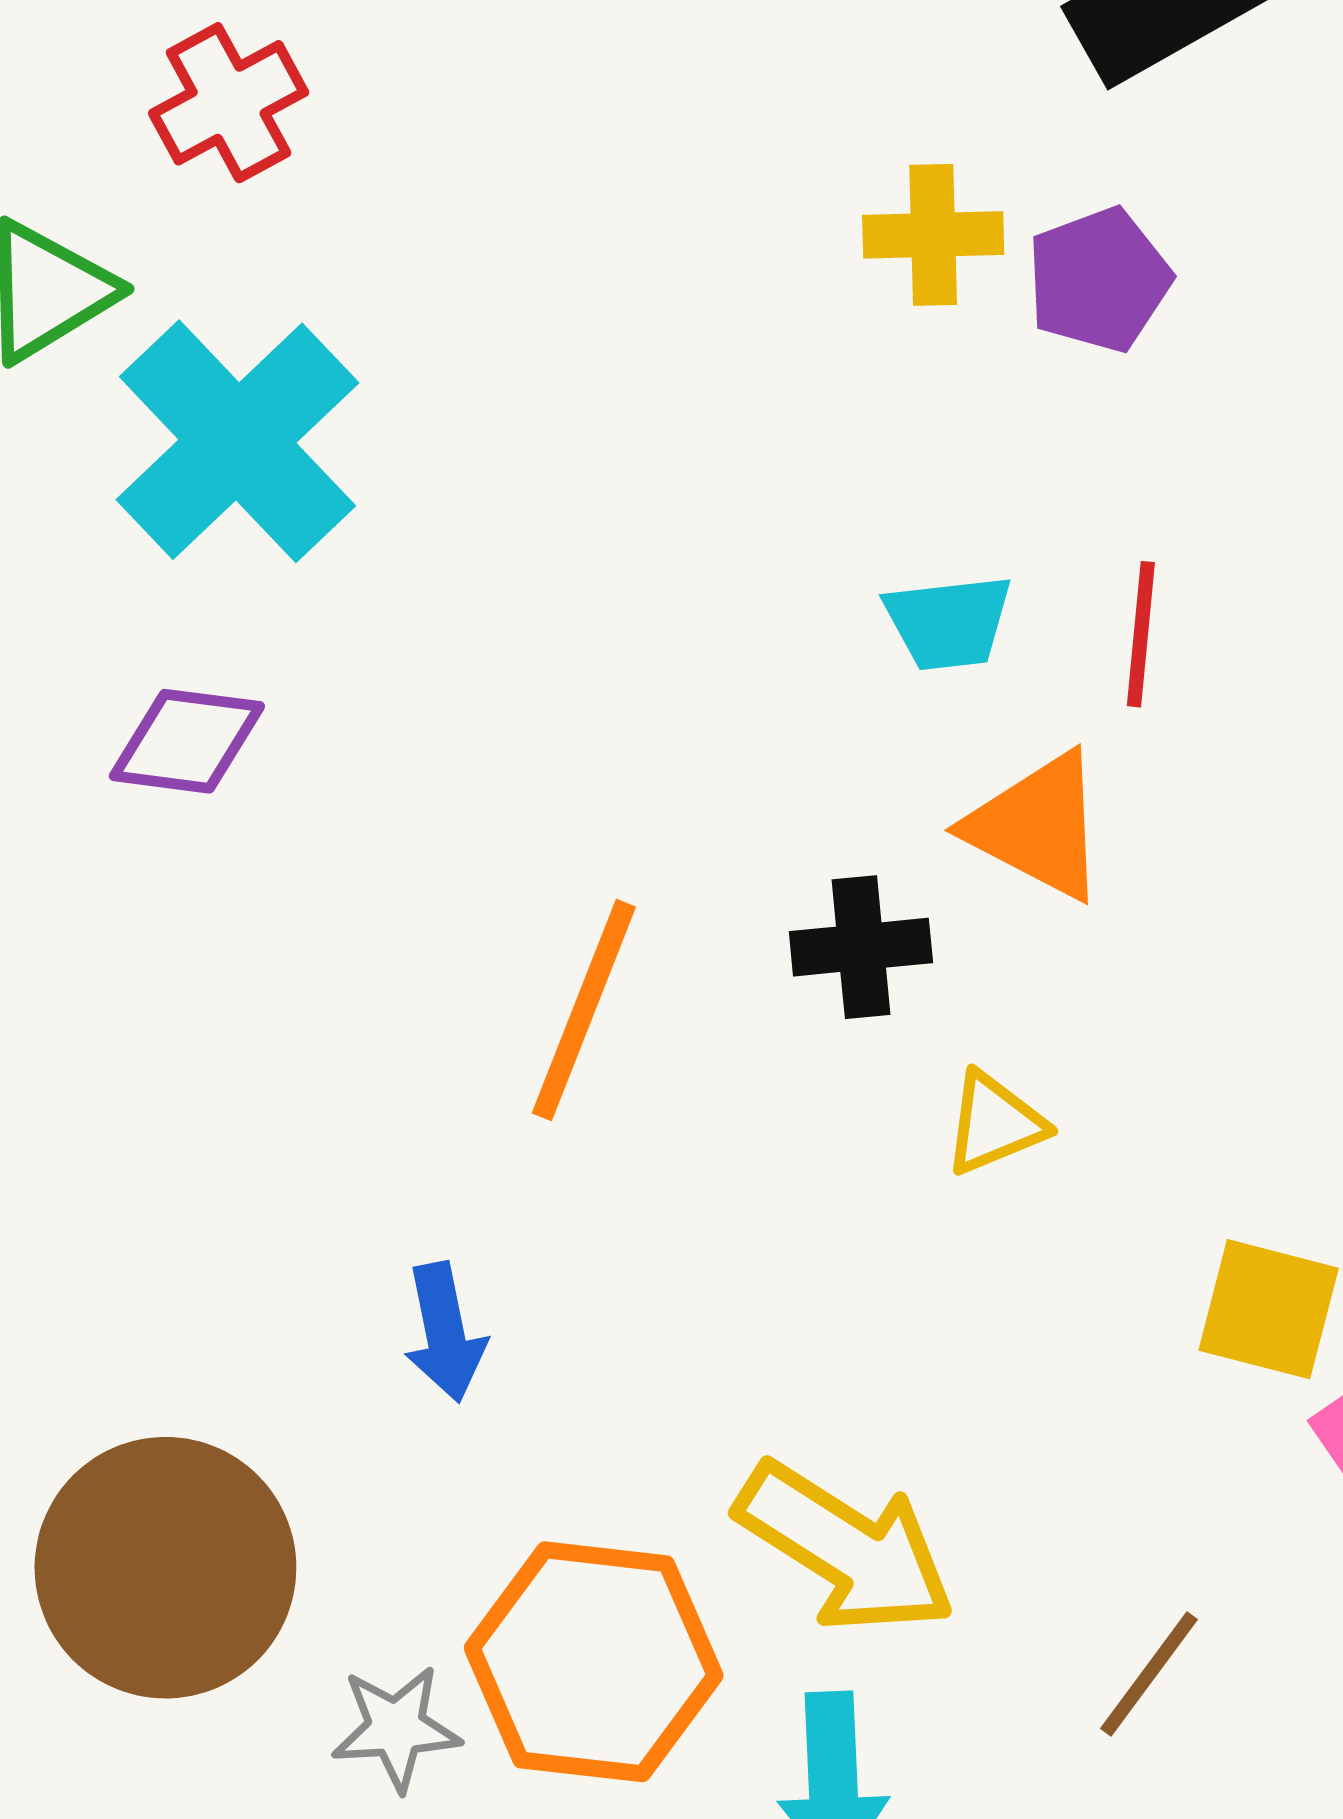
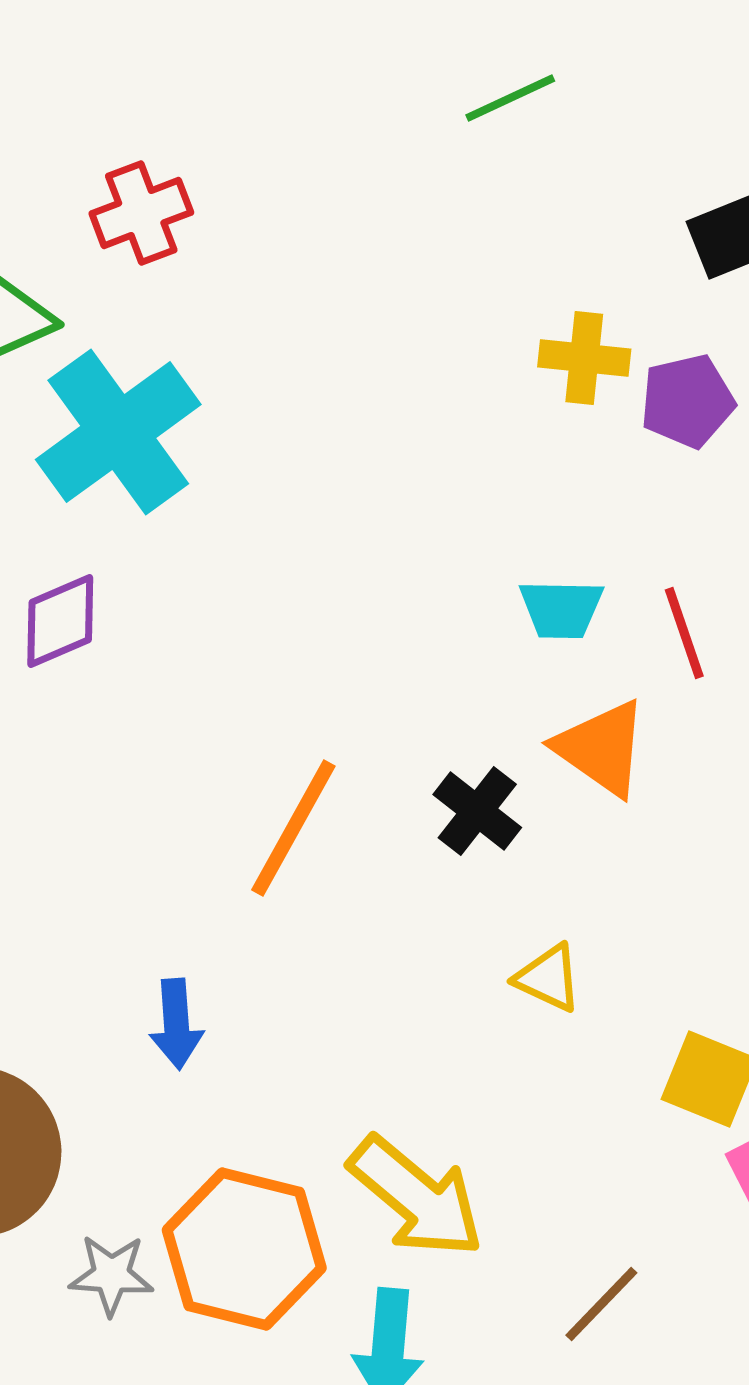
red line: (1141, 634) -> (684, 633), turned -32
purple diamond: (187, 741) -> (60, 621), turned -38
black cross: (861, 947) -> (477, 811), turned 36
yellow triangle: (994, 1123) -> (548, 978), moved, turned 40

